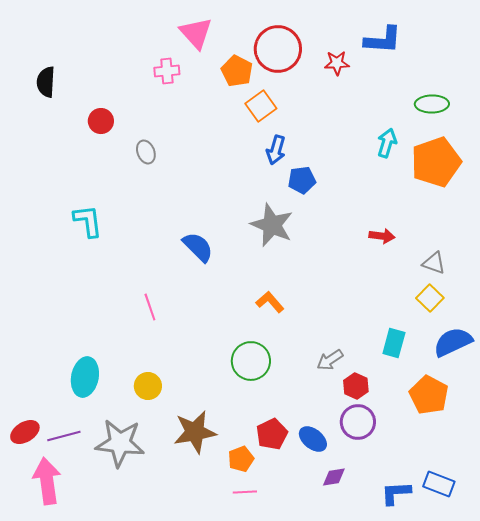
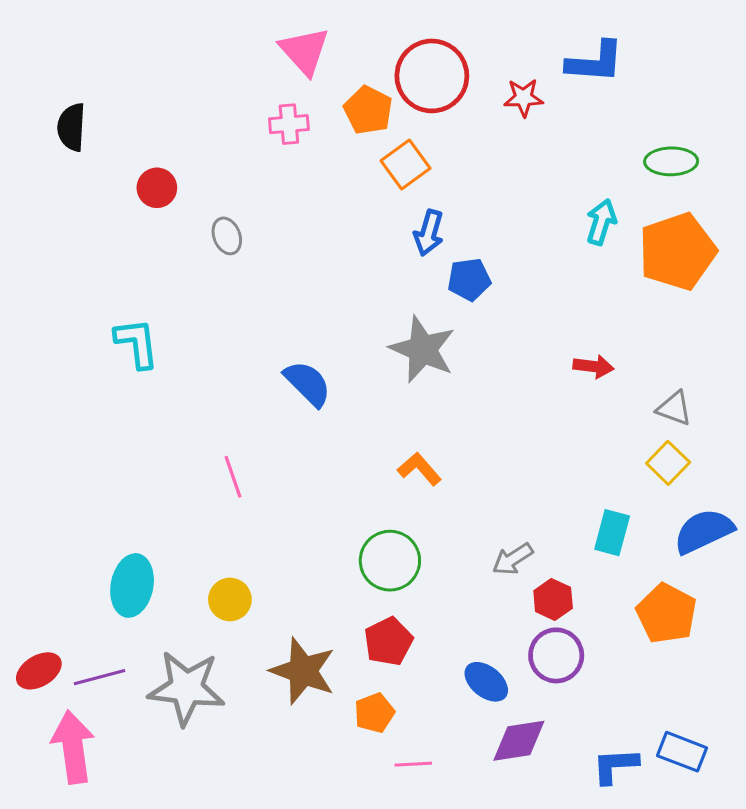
pink cross: (167, 71) -> (289, 124), moved
brown star: (195, 432) -> (303, 671), turned 30
red pentagon: (272, 434) -> (388, 641), moved
purple diamond: (334, 477) -> (519, 741), size x1.5
pink line: (245, 492) -> (413, 764), moved

